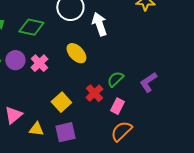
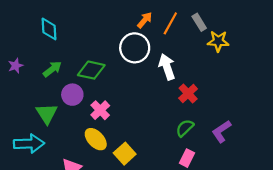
yellow ellipse: (76, 53) -> (96, 139), moved
purple circle: (15, 60) -> (72, 95), moved
red cross: (94, 93) -> (188, 93), moved

